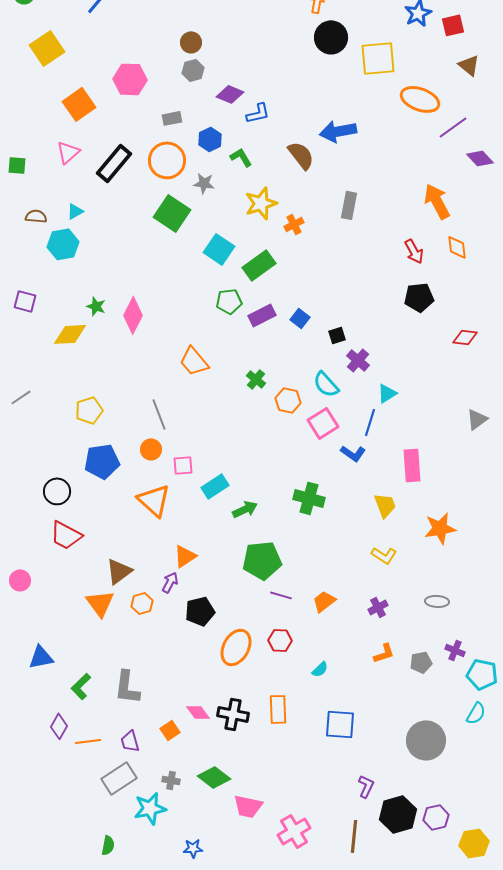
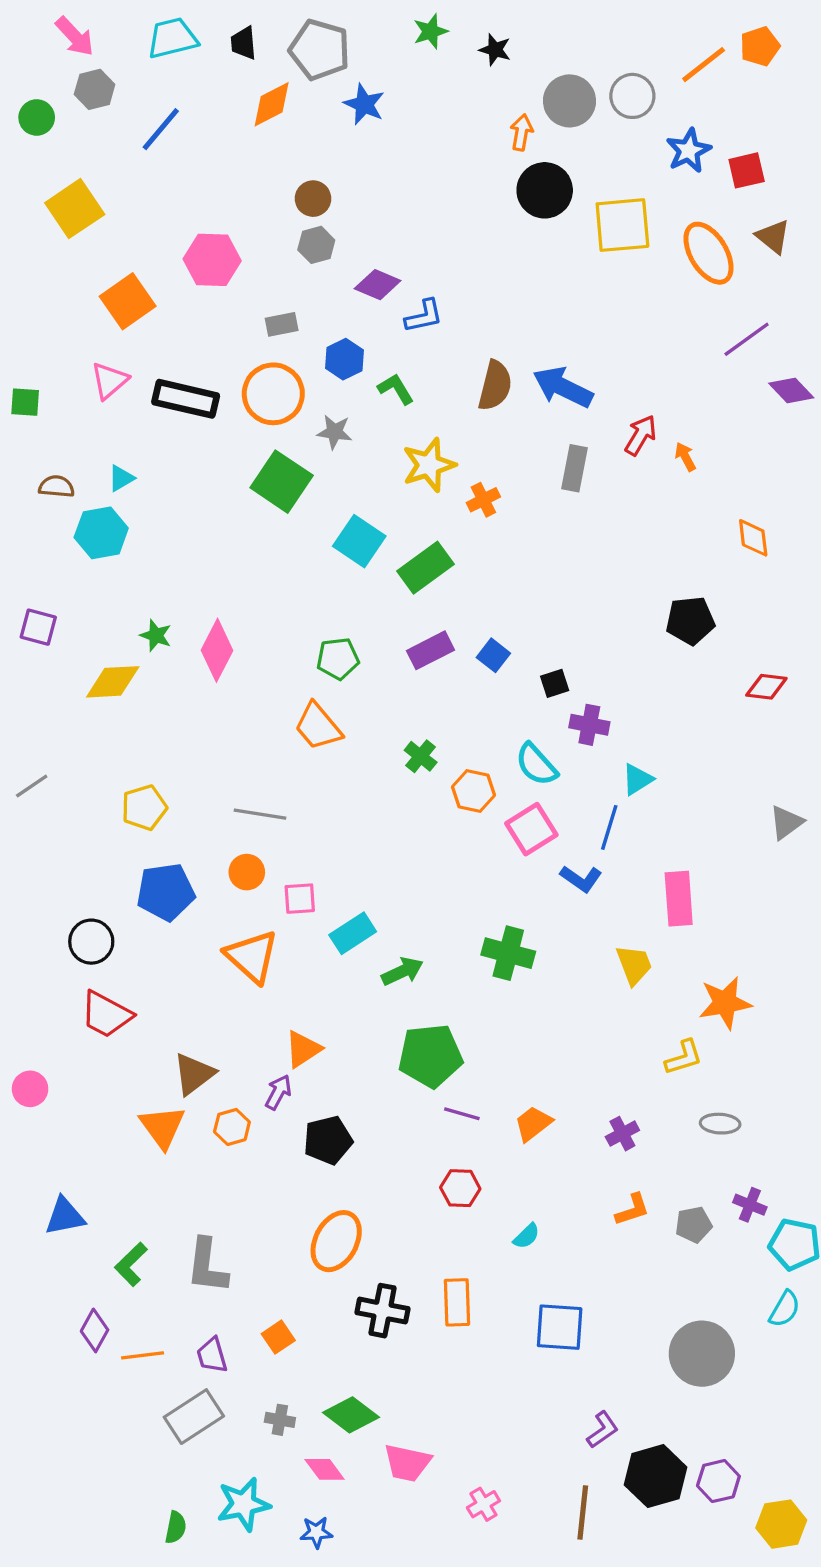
orange ellipse: (420, 99) -> (708, 253), moved, turned 39
blue arrow: (338, 131) -> (563, 387), moved, turned 36
brown semicircle: (301, 155) -> (495, 386), turned 52
black rectangle: (114, 163) -> (186, 399), turned 63
orange arrow: (437, 201) -> (685, 457), moved, size x0.5
red arrow: (414, 251) -> (641, 435), moved, turned -120
green pentagon: (229, 301) -> (338, 659), moved
purple cross: (358, 360) -> (589, 725), turned -30
gray line: (159, 414) -> (260, 814), turned -60
yellow L-shape: (384, 555) -> (684, 1057), moved, turned -50
orange ellipse: (236, 647) -> (336, 1241), moved
pink diamond: (198, 712) -> (325, 1469), moved
purple L-shape: (366, 786) -> (603, 1430), turned 30
cyan star: (150, 808) -> (243, 1504), moved
pink cross: (294, 831) -> (483, 1504), size x0.6

